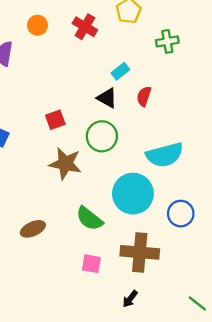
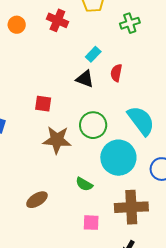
red square: (55, 120) -> (43, 104), turned 36
green circle: (102, 136) -> (93, 125), moved
cyan semicircle: (165, 155) -> (141, 121), turned -104
green semicircle: (89, 219) -> (84, 184), size x0.7

